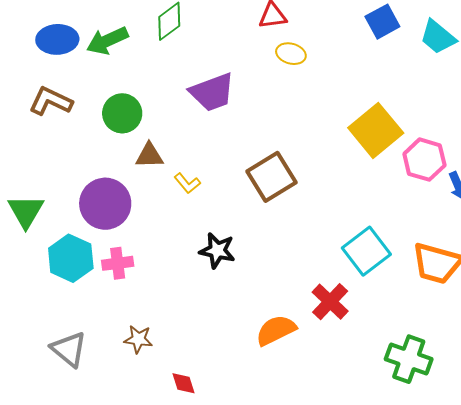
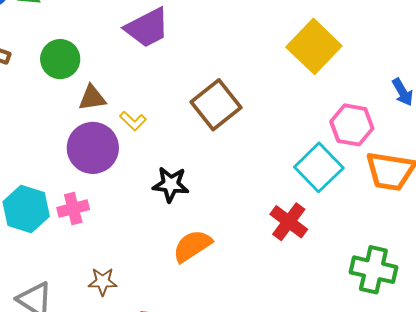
pink hexagon: (424, 160) -> (352, 125), moved
purple circle: (105, 204) -> (93, 148), moved
orange semicircle: (276, 330) -> (192, 246), moved

